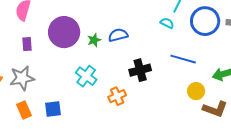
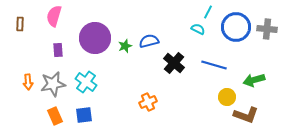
black cross: (140, 70) -> (174, 63), moved, turned -35
cyan cross: (86, 76) -> (86, 82), moved

